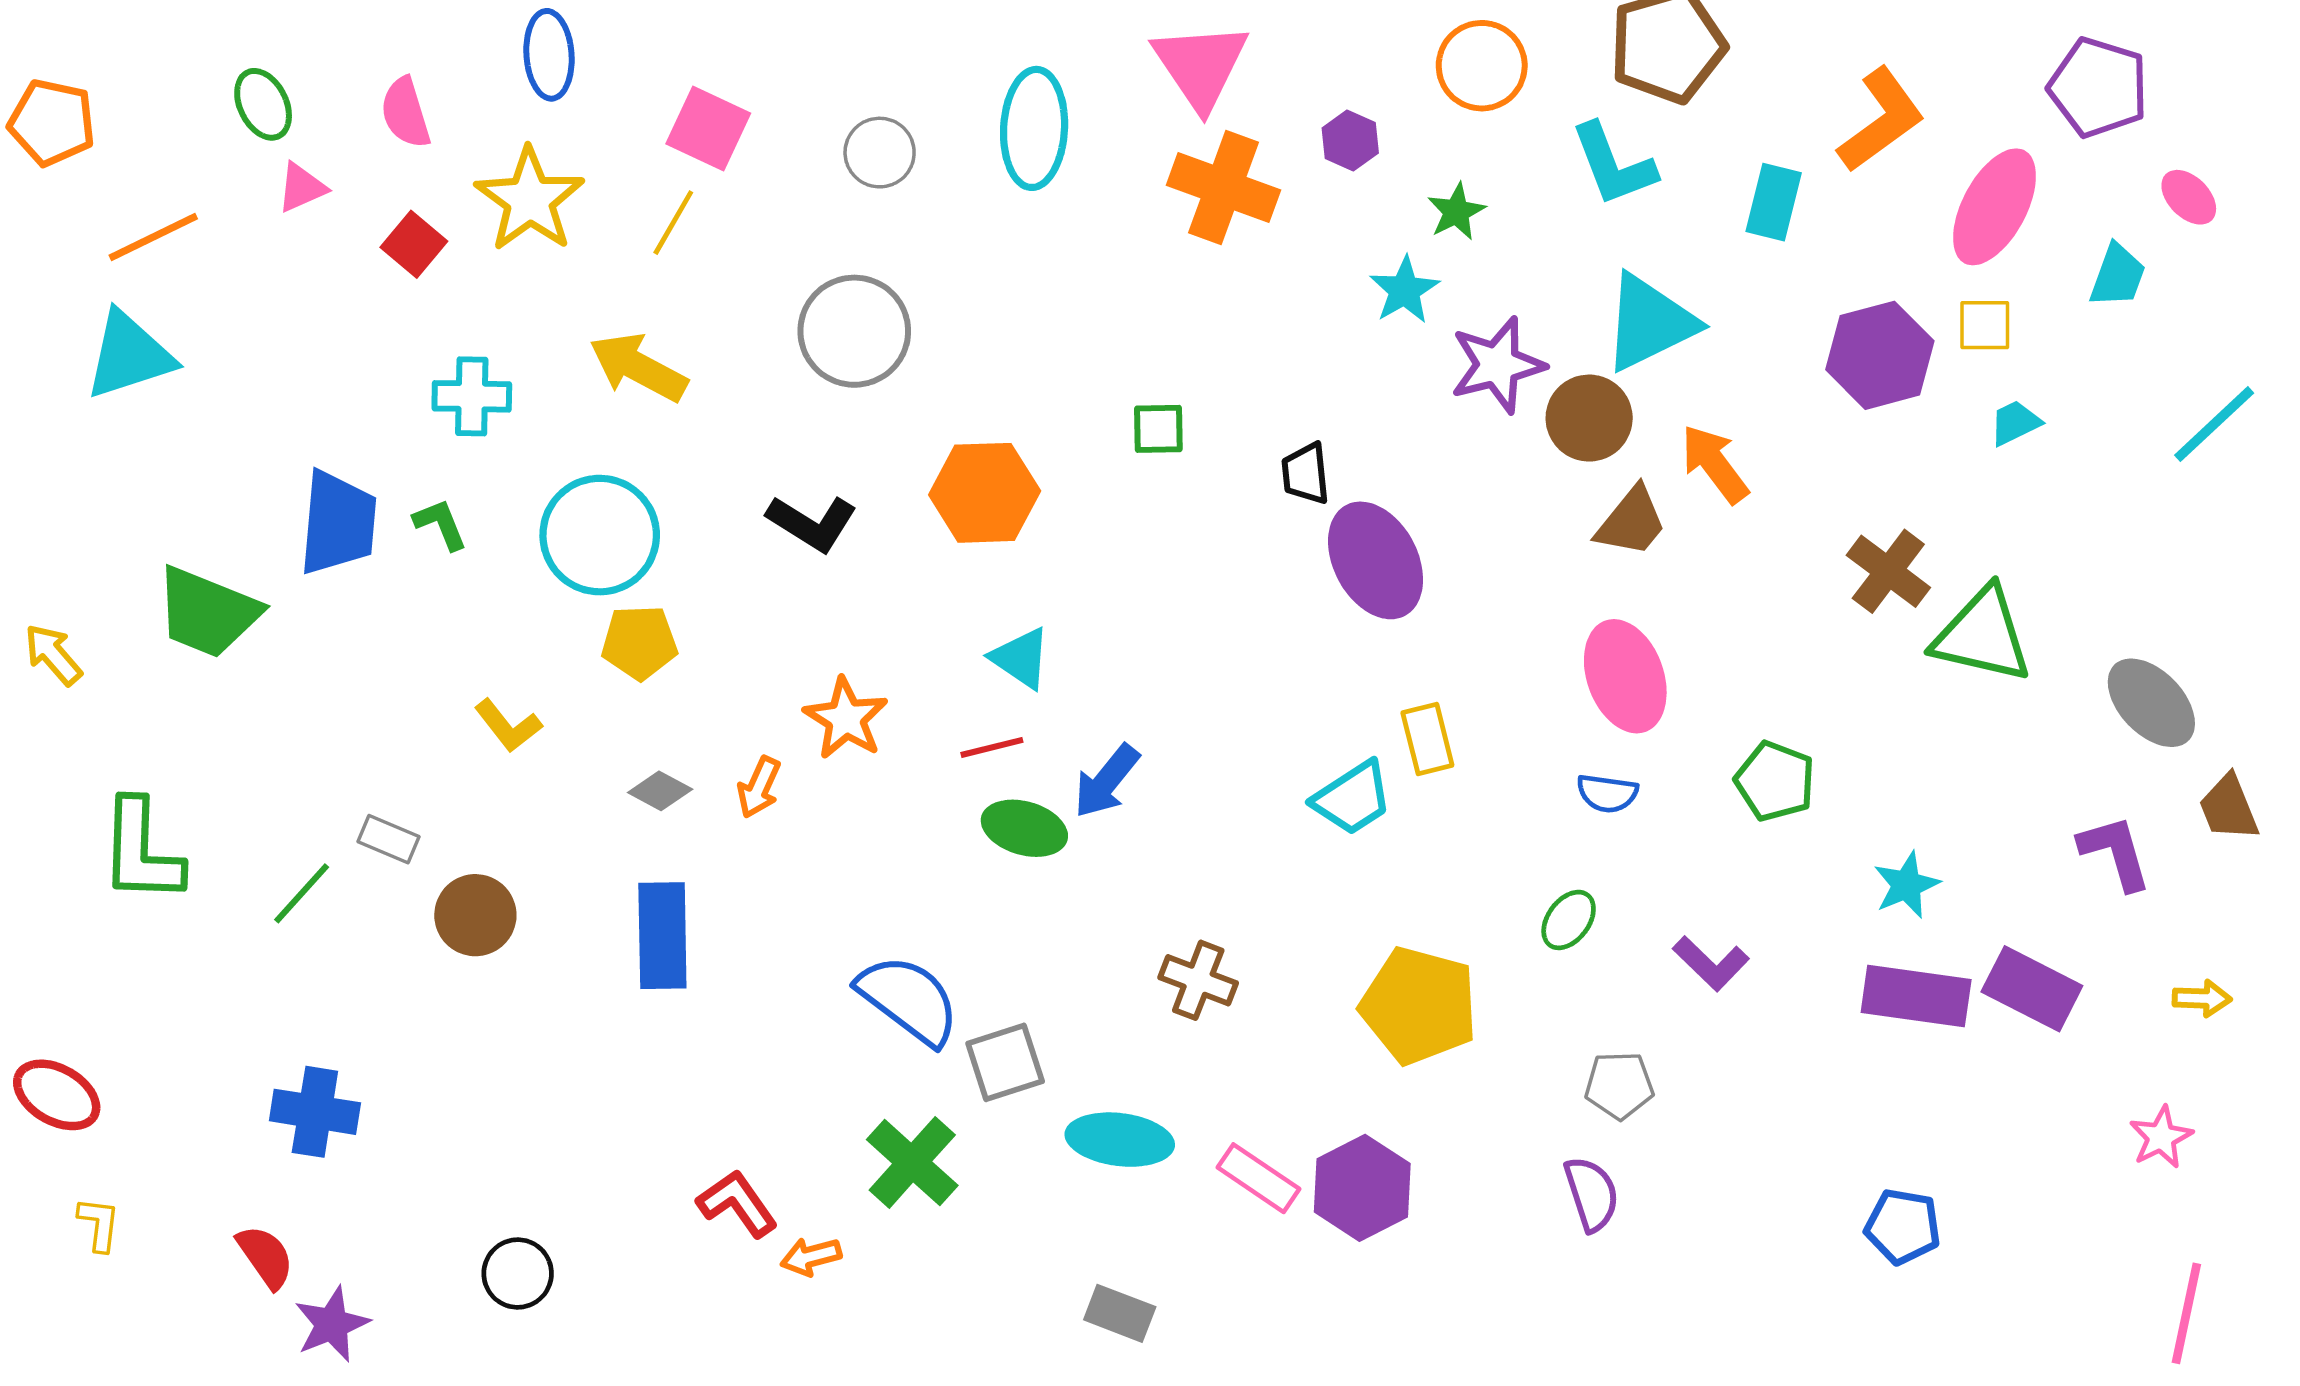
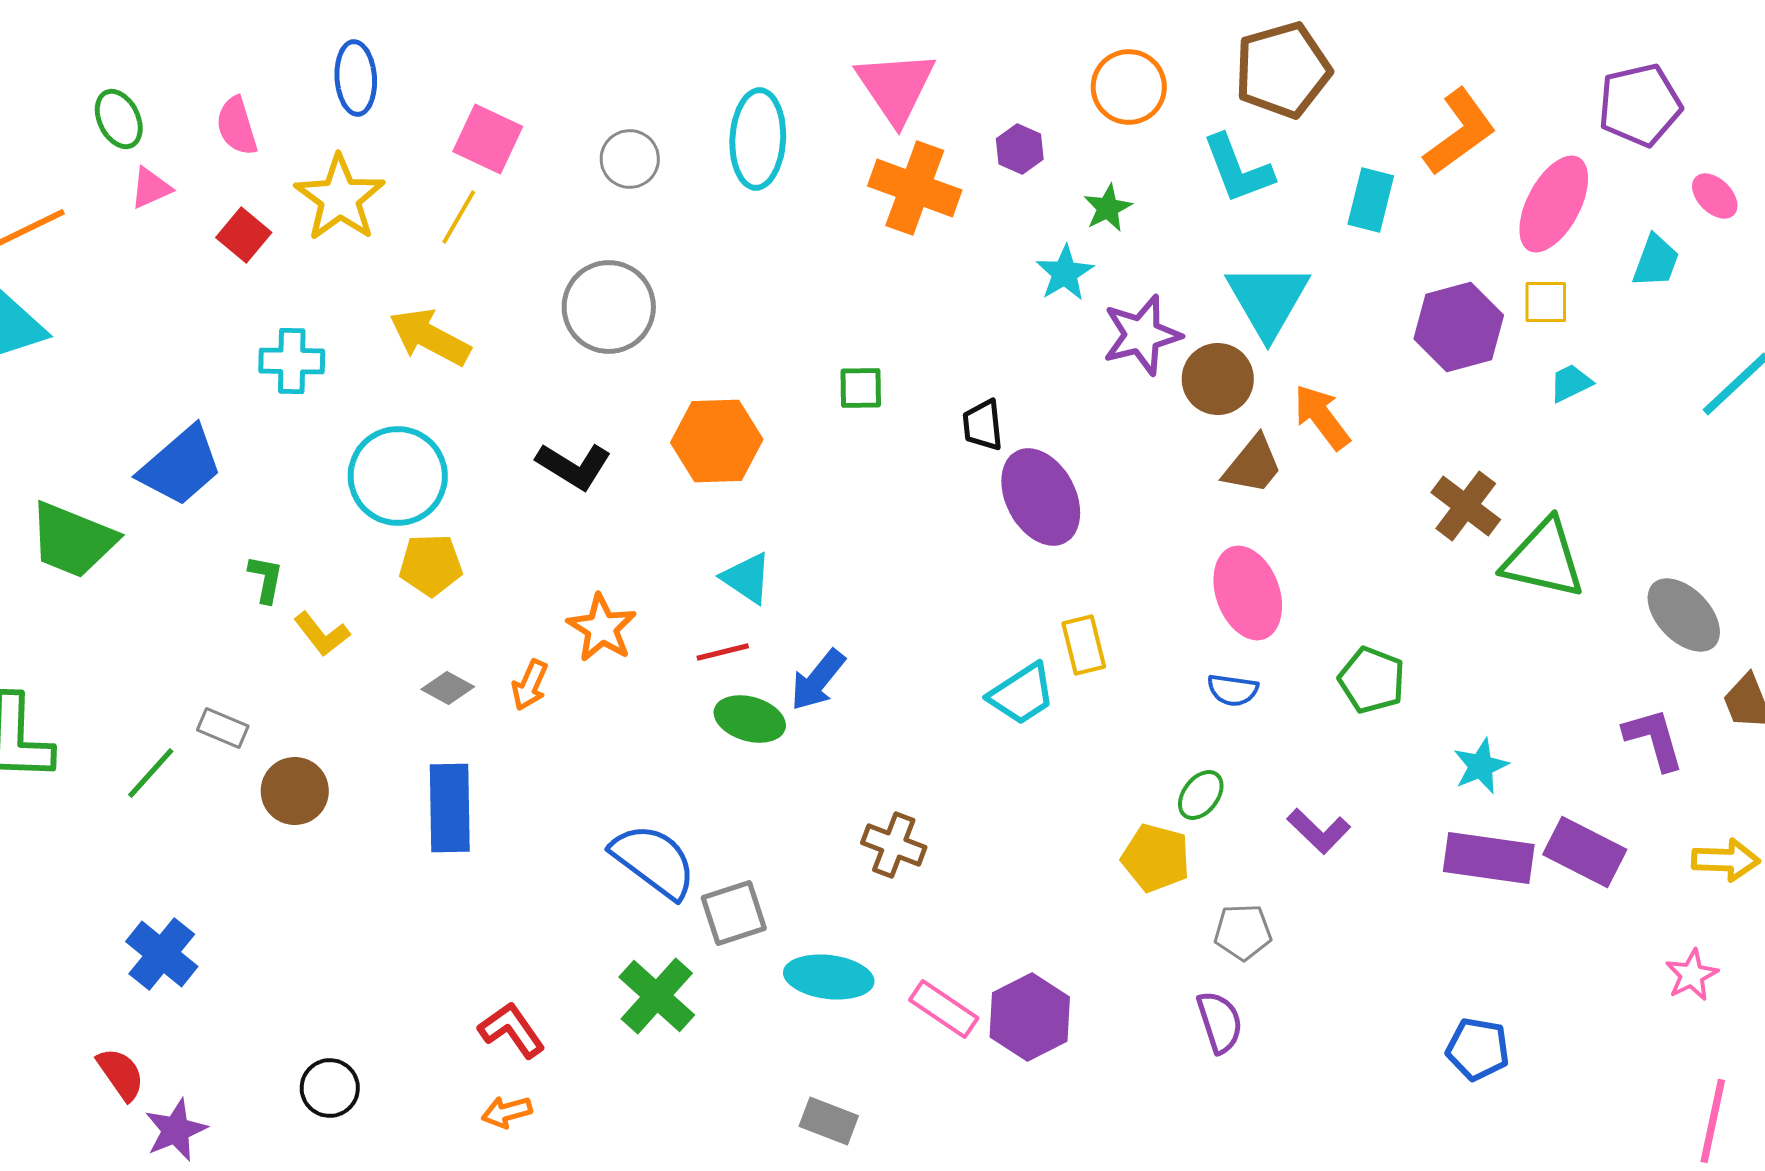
purple pentagon: (2098, 87) -> (1640, 105), turned -30
cyan triangle: (1649, 323) -> (1268, 300), turned -34
blue trapezoid: (338, 523) -> (181, 466), turned 44
green L-shape: (440, 524) -> (266, 579), moved, turned 33
yellow arrow: (2202, 998) -> (1726, 860), size x1.4
yellow pentagon: (1419, 1006) -> (1156, 858), moved, size x0.7
blue cross: (315, 1112) -> (162, 954), turned 30
orange arrow: (811, 1257) -> (507, 1112), moved

